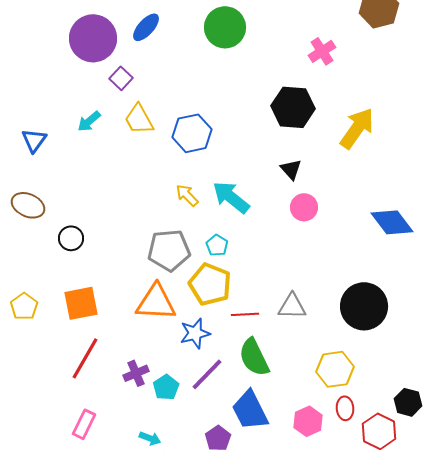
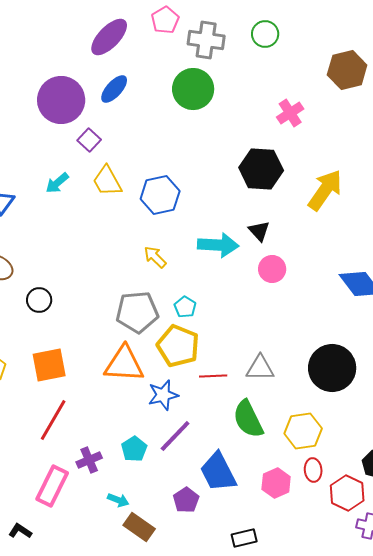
cyan arrow: (231, 197) -> (218, 245), moved, turned 144
green semicircle: (254, 357) -> (248, 419), moved
purple cross: (136, 373) -> (89, 460), moved
pink rectangle: (84, 424) -> (52, 486), size x1.4

